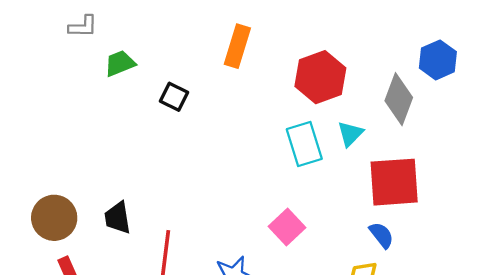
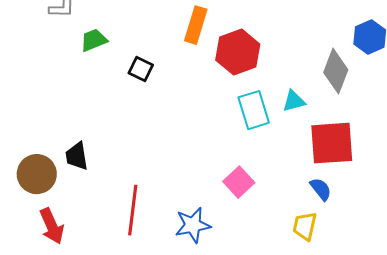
red hexagon: (320, 77) -> (238, 52), moved
cyan triangle: (350, 134) -> (294, 101), turned 30
black trapezoid: (118, 218) -> (77, 156), moved

